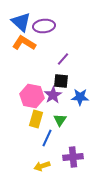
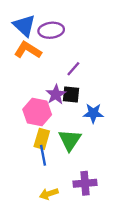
purple star: (53, 95) -> (56, 94), moved
green triangle: (60, 120) -> (70, 140), size x1.5
blue line: (47, 138) -> (43, 155), moved, turned -36

